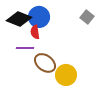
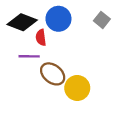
blue circle: (39, 17) -> (58, 19), moved

